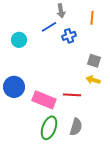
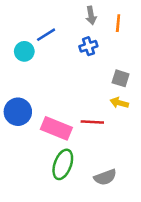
gray arrow: (61, 11) -> (91, 15), moved
blue line: (49, 27) -> (46, 35), moved
gray semicircle: (76, 127) -> (105, 177), moved, turned 54

